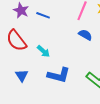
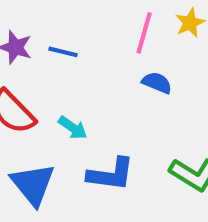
blue triangle: (22, 75) -> (33, 184), size x1.6

